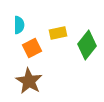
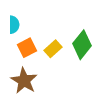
yellow rectangle: (58, 33) -> (53, 49), moved, turned -30

